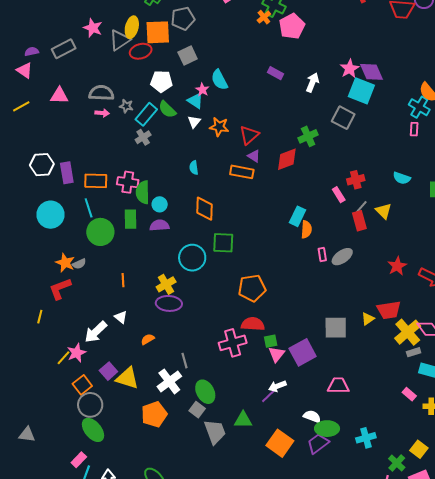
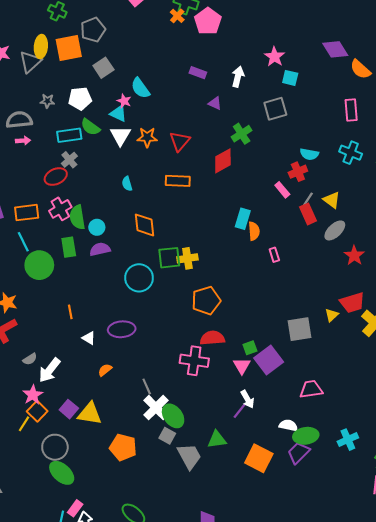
red ellipse: (141, 51) -> (56, 177), moved
purple diamond: (372, 72) -> (335, 49), moved
cyan square: (361, 91) -> (290, 78), size x0.6
gray star: (126, 106) -> (47, 101), moved
cyan cross: (419, 107) -> (351, 153), moved
cyan rectangle: (146, 114) -> (69, 135), turned 50
gray square: (343, 118) -> (275, 109), turned -35
white triangle: (194, 122) -> (120, 136), size x1.5
pink rectangle: (414, 129) -> (351, 110), size x1.5
purple triangle: (254, 156) -> (215, 103), moved
cyan semicircle: (402, 178) -> (309, 154), moved
pink cross: (128, 182) -> (60, 209), turned -30
gray ellipse: (342, 257) -> (335, 230), moved
gray semicircle: (79, 264) -> (30, 359), moved
yellow cross: (166, 284) -> (187, 258), moved, turned 30
white triangle: (121, 317) -> (89, 338), moved
green square: (271, 341) -> (250, 348), moved
pink cross: (233, 343) -> (194, 361), turned 32
yellow line: (64, 358) -> (24, 424), moved
white cross: (169, 381) -> (156, 408), moved
orange square: (82, 385) -> (37, 411), moved
white arrow: (277, 386) -> (247, 399), turned -90
orange pentagon: (154, 414) -> (123, 447), turned -30
pink rectangle: (79, 460) -> (75, 508), moved

